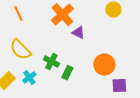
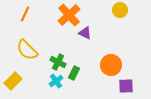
orange line: (18, 14) -> (25, 14), turned 49
cyan cross: (29, 78) -> (56, 81), moved

